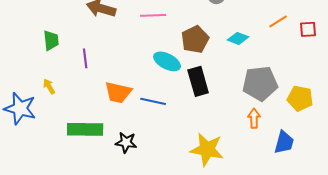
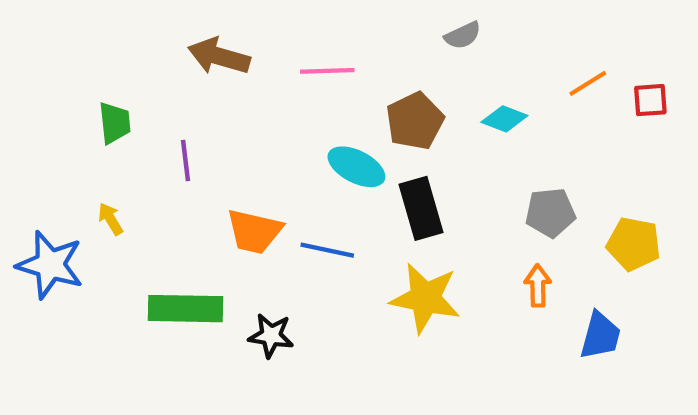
gray pentagon: (260, 83) -> (550, 213), size x0.7
yellow star: (207, 149) -> (425, 298), moved

